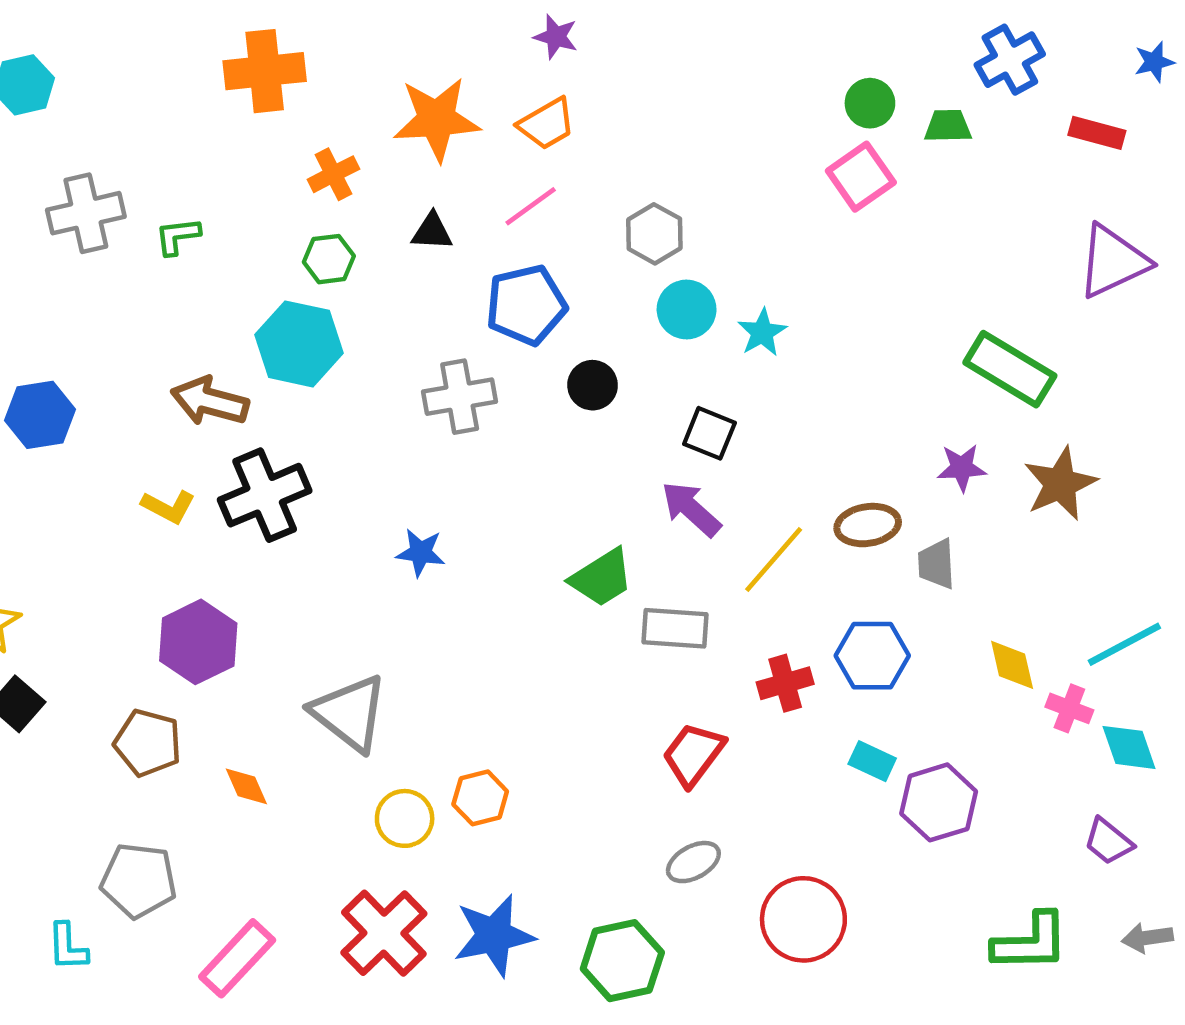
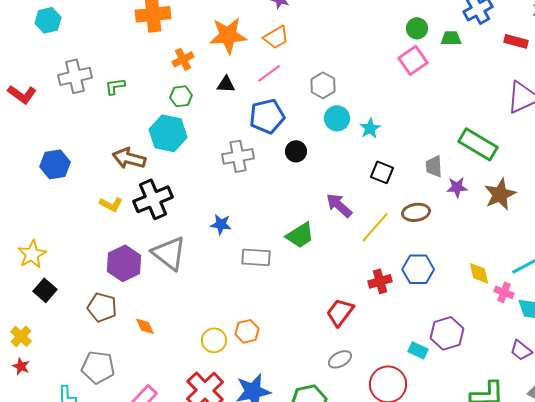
black square: (709, 433) -> (382, 172), moved
gray trapezoid: (936, 564) -> (434, 166), moved
gray rectangle: (675, 628) -> (256, 257), moved
gray triangle: (349, 713) -> (169, 253), moved
cyan rectangle: (872, 761) -> (418, 350), moved

